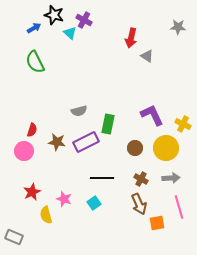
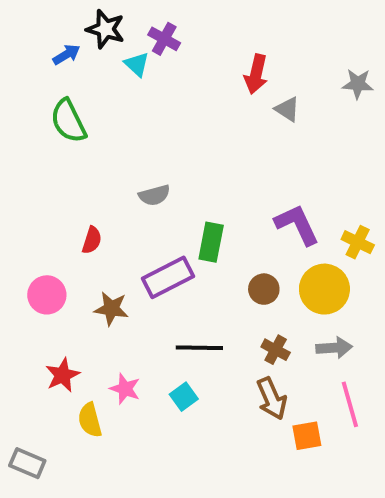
gray star: (178, 27) -> (358, 84), moved
gray semicircle: (79, 111) -> (154, 195), moved
red semicircle: (32, 130) -> (92, 240), moved
brown star: (57, 142) -> (111, 309), moved

